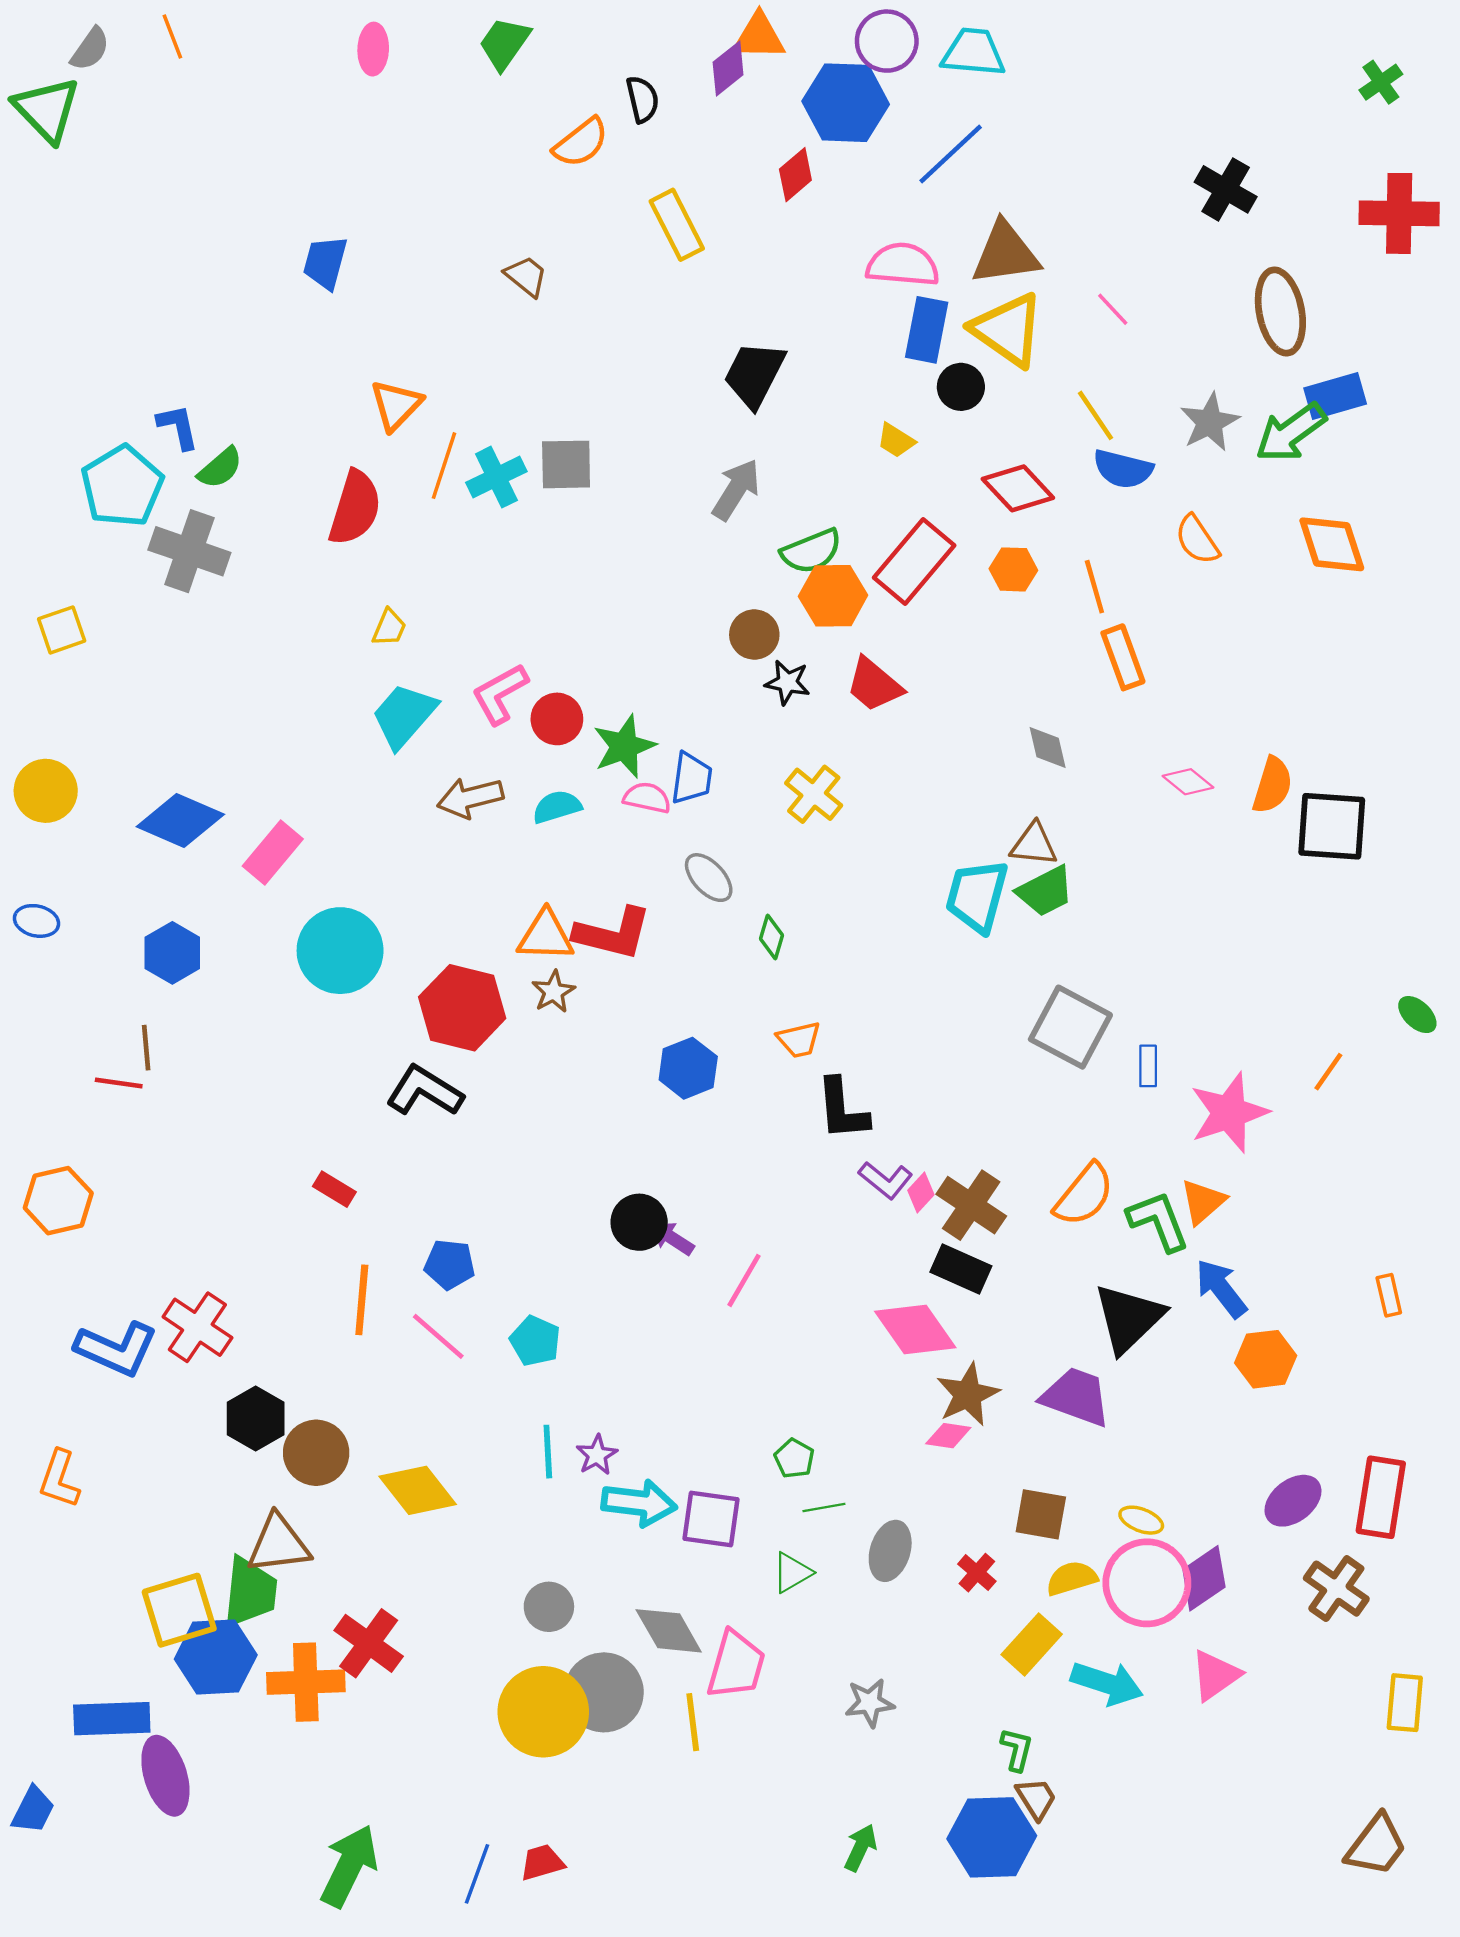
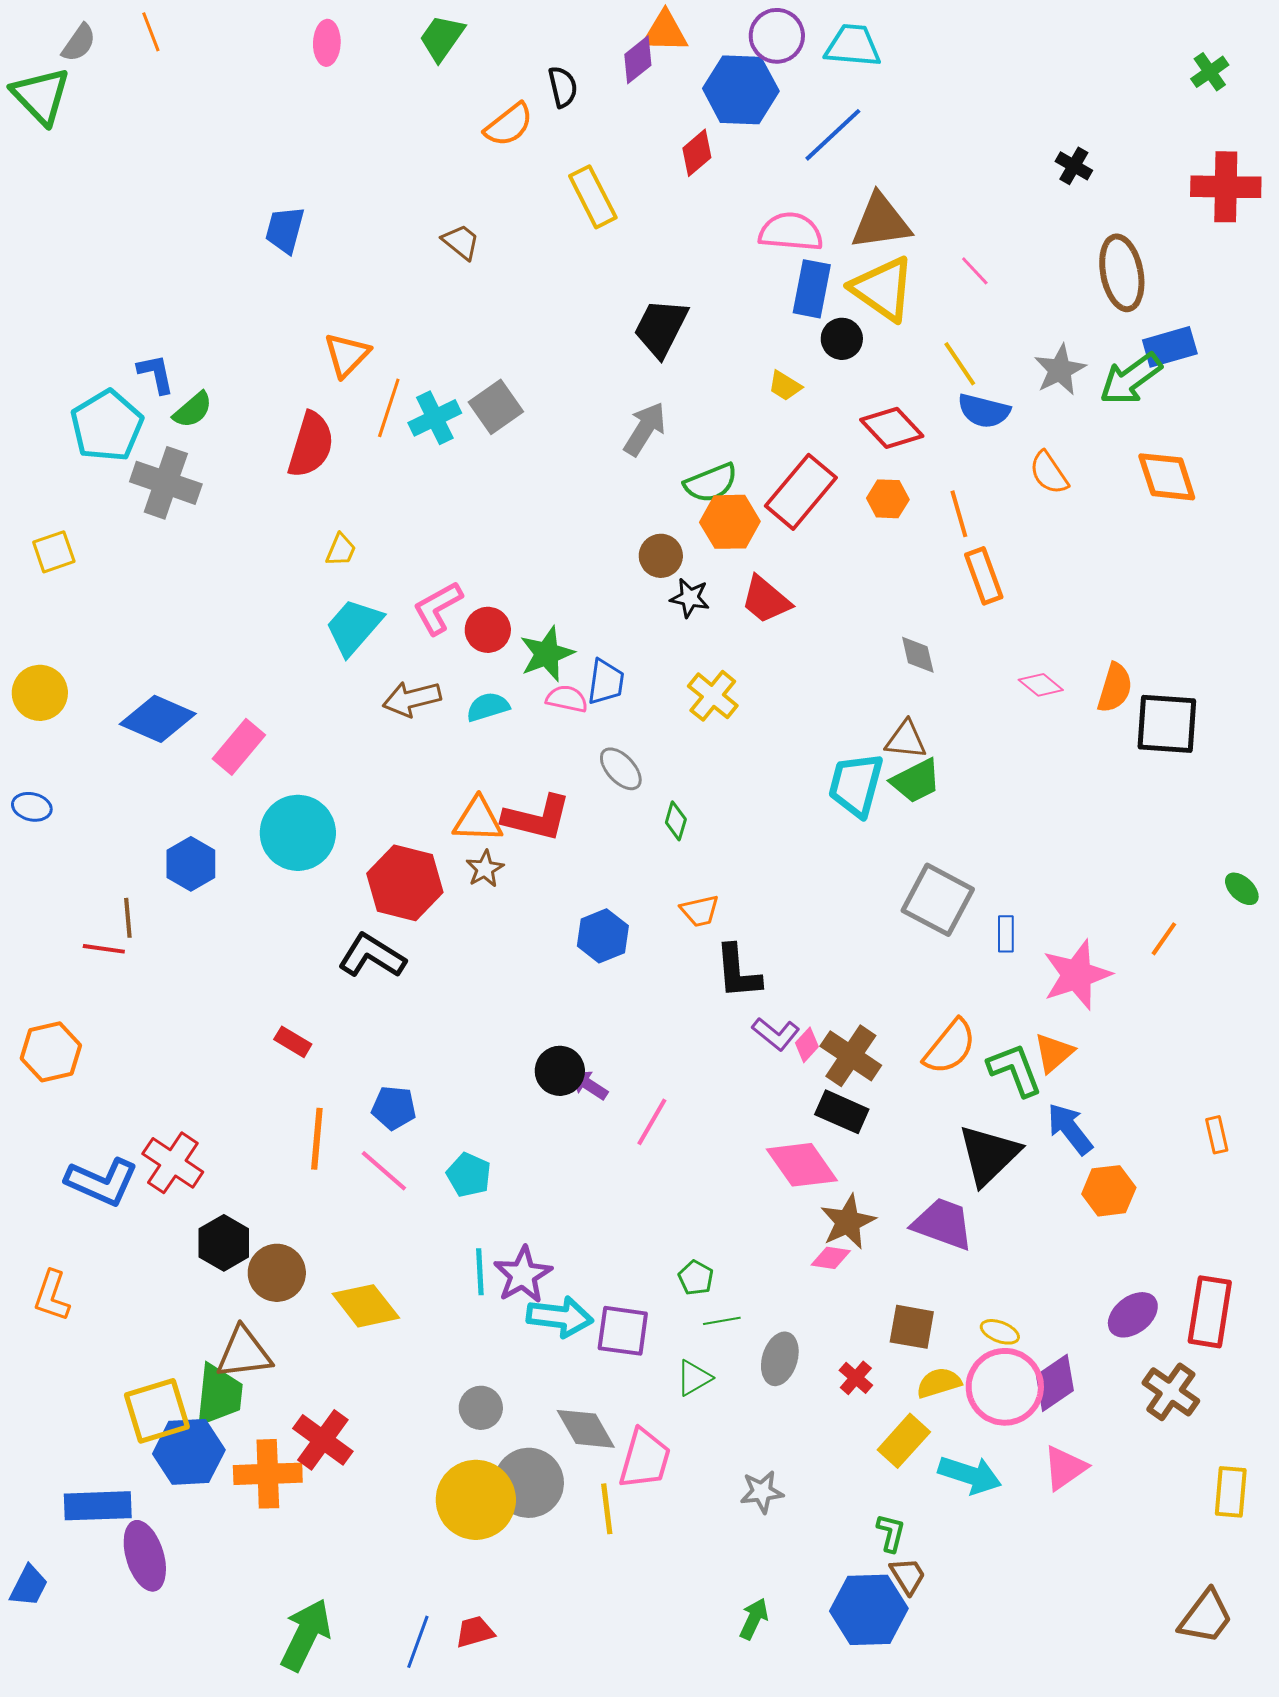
black cross: (1226, 189) -> (1074, 166), size x0.7
gray square: (566, 464) -> (496, 407), turned -34
blue hexagon: (172, 953) -> (191, 864), moved
purple star: (597, 1455) -> (523, 1275), size x1.6

